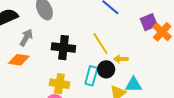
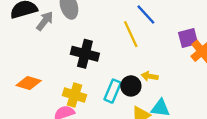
gray arrow: (26, 38) -> (45, 21), moved
yellow line: (100, 44) -> (131, 34), moved
orange diamond: (19, 60) -> (29, 83), moved

